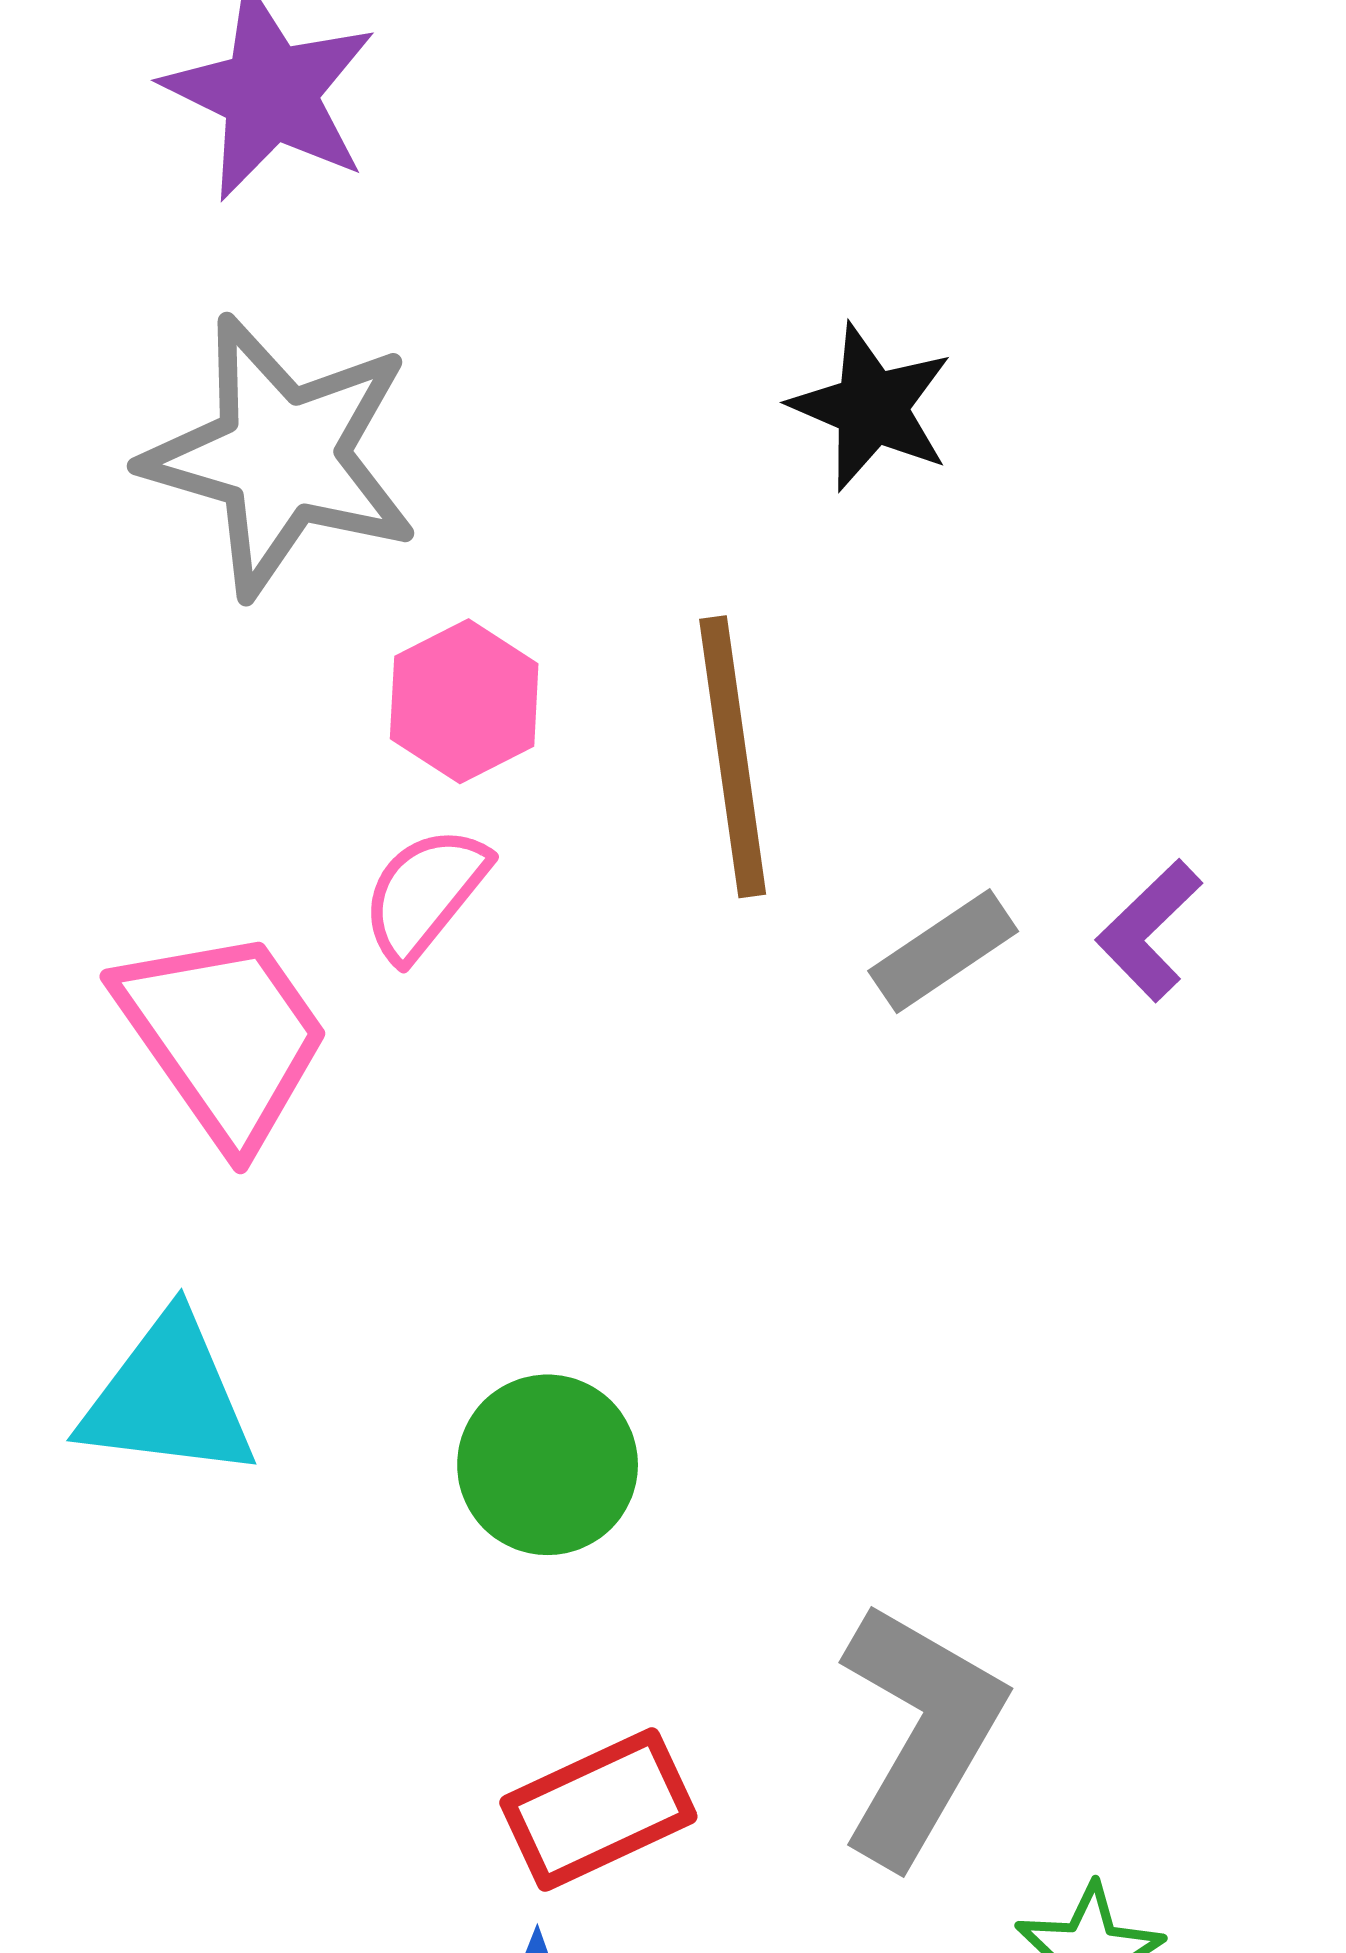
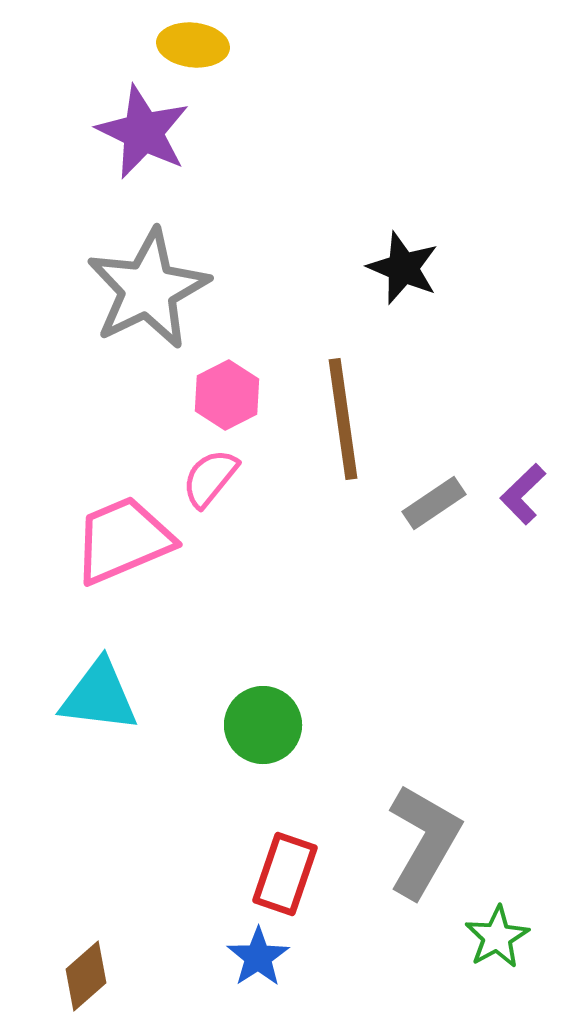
gray star: (281, 456) -> (148, 289), turned 30
pink trapezoid: (224, 1037) -> (123, 540), turned -78
red rectangle: (598, 1810) -> (285, 874), turned -46

